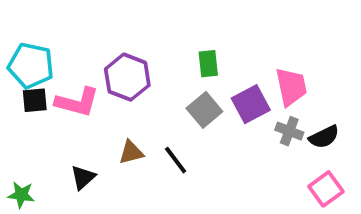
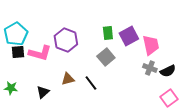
cyan pentagon: (31, 66) -> (16, 34), turned 30
purple square: (251, 104) -> (129, 36), moved
green star: (21, 195) -> (11, 88), moved

